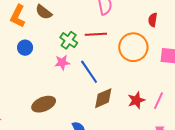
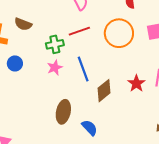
green cross: (69, 40) -> (55, 44), turned -30
blue line: (89, 72) -> (83, 69), turned 30
brown ellipse: (44, 104) -> (63, 112), moved, turned -40

